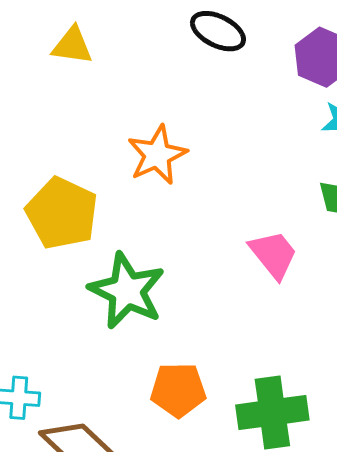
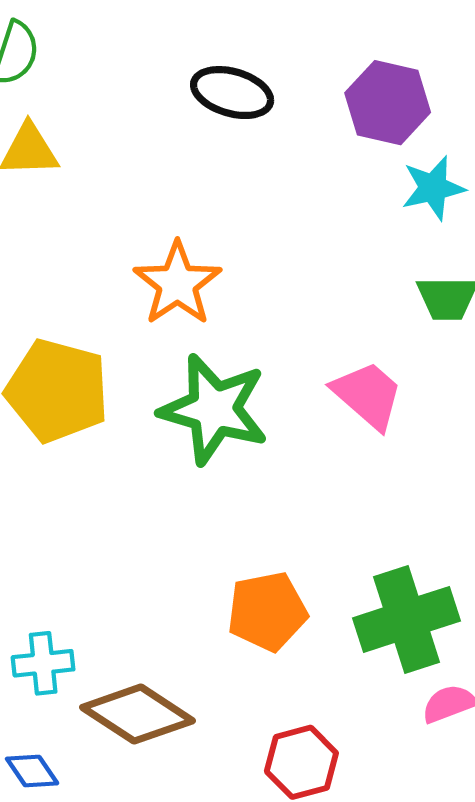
green star: (127, 291) -> (214, 409), moved

